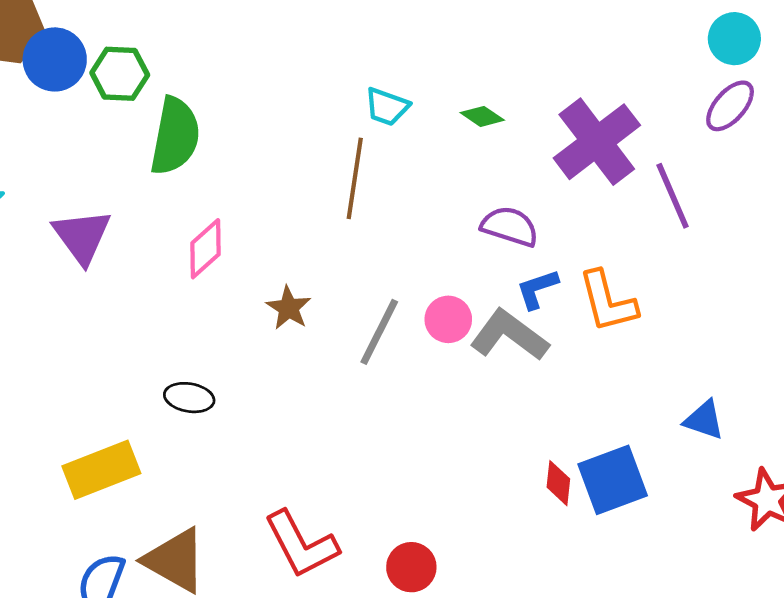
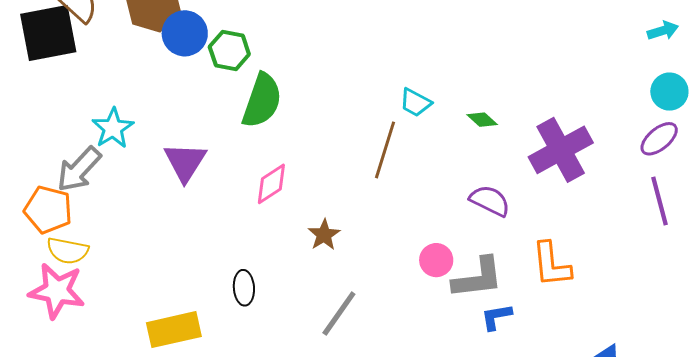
purple line: (673, 196) -> (659, 201), moved
blue L-shape: (537, 289) -> (496, 317), moved
gray line: (379, 332) -> (339, 313), moved
gray L-shape: (509, 335) -> (478, 278), turned 128
black ellipse: (189, 398) -> (244, 288), turned 68

